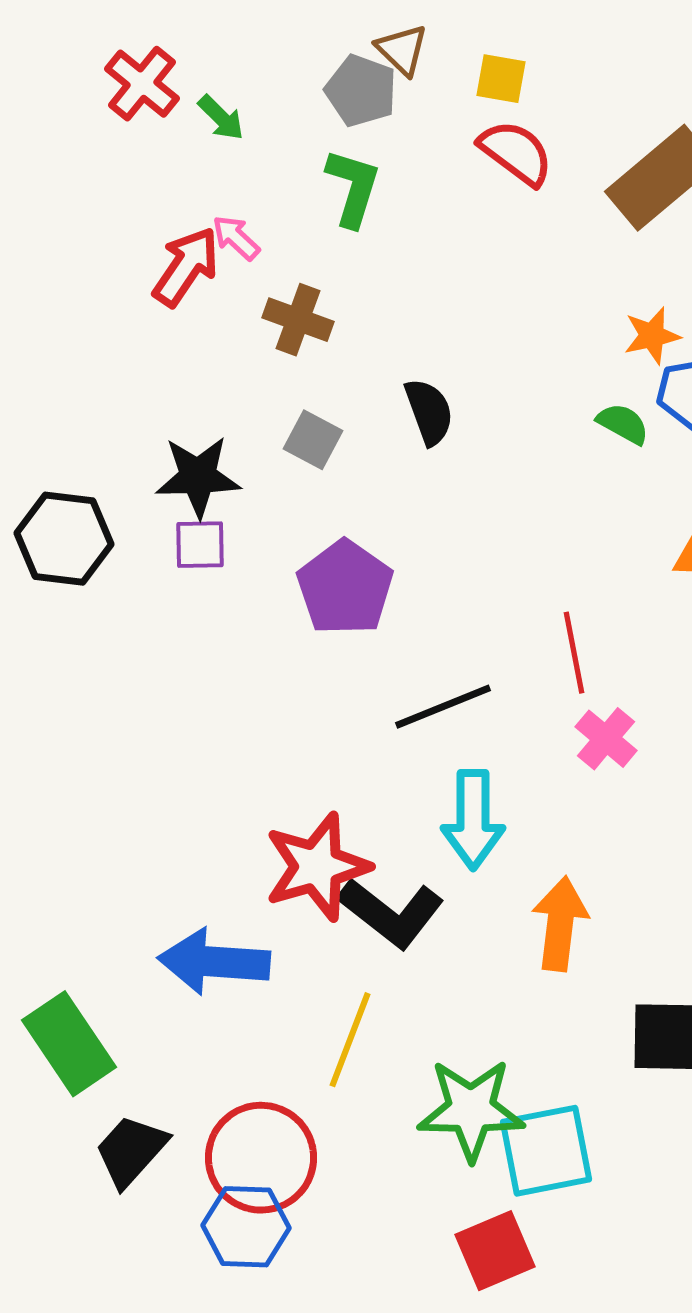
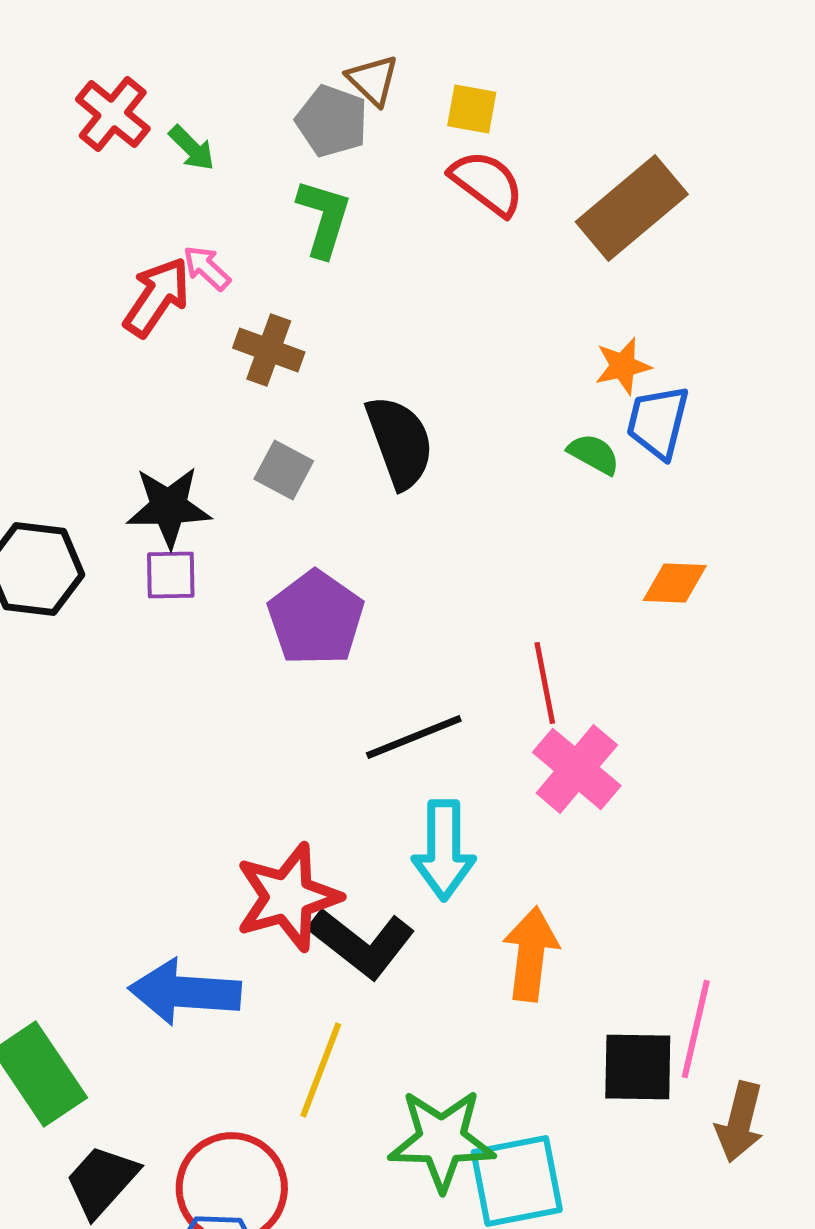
black semicircle: (429, 412) -> (400, 442), size x1.4
pink cross: (606, 739) -> (577, 769), size x1.4

